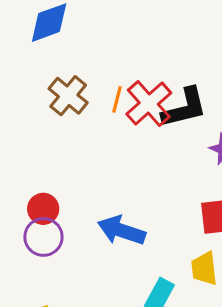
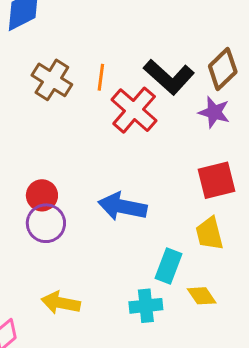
red cross: (149, 103) -> (134, 110), moved
black L-shape: (185, 108) -> (169, 77), turned 63

